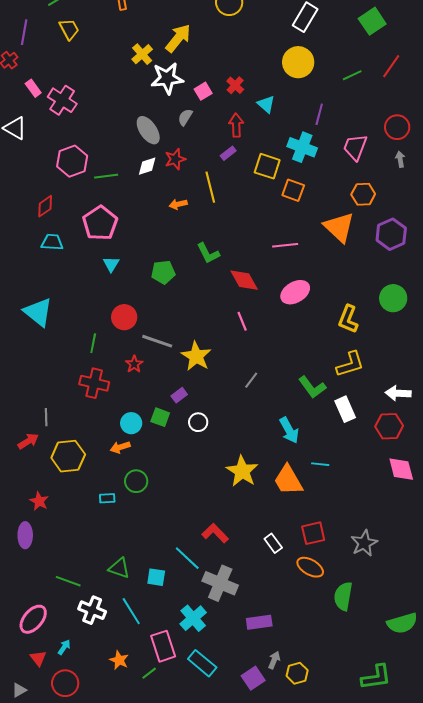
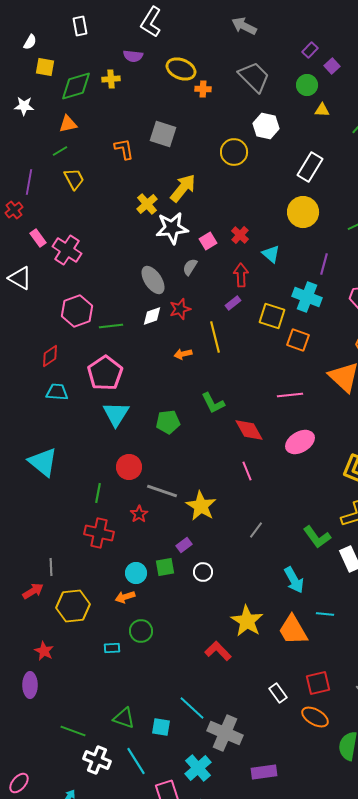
cyan triangle: (111, 264) -> (116, 414), size x1.6
green square: (160, 417) -> (165, 567), turned -30
red L-shape: (215, 533) -> (218, 651), moved
pink ellipse: (33, 619) -> (19, 783), moved, size x0.7

